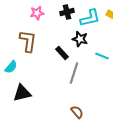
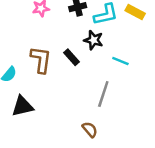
brown L-shape: (28, 41) -> (41, 60), moved
gray line: (74, 73) -> (103, 94), moved

